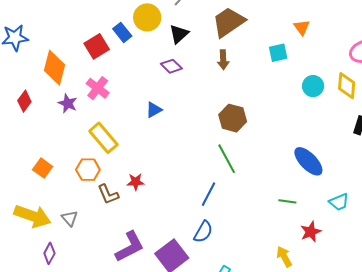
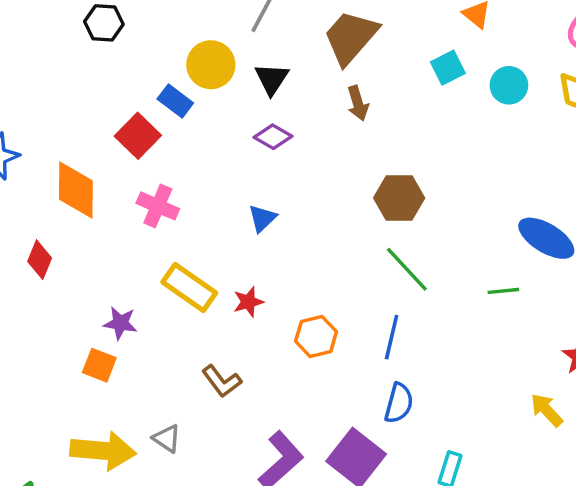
cyan circle: (313, 86) -> (509, 85), moved
purple star: (68, 103) -> (120, 323), moved
orange hexagon: (88, 170) -> (316, 336), moved
red star: (136, 182) -> (248, 302), moved
green line: (287, 201) -> (503, 291), moved

